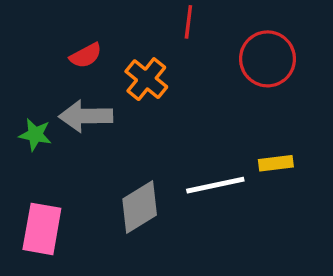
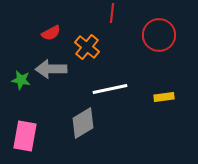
white line: (215, 185) -> (110, 89), moved

